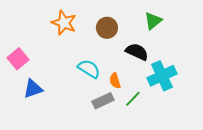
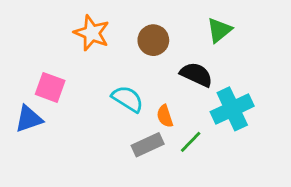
pink square: (18, 59) -> (50, 87), moved, turned -30
blue triangle: (33, 89) -> (29, 119), moved

